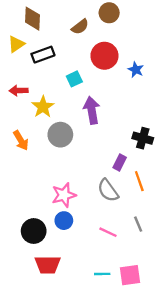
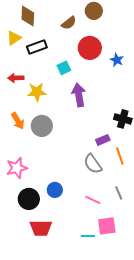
yellow star: (43, 107) -> (37, 92), turned 30
gray circle: (60, 135) -> (42, 126), moved
purple rectangle: (120, 163) -> (103, 140), turned 40
pink star: (64, 195) -> (17, 168), moved
pink square: (130, 275) -> (107, 226), moved

